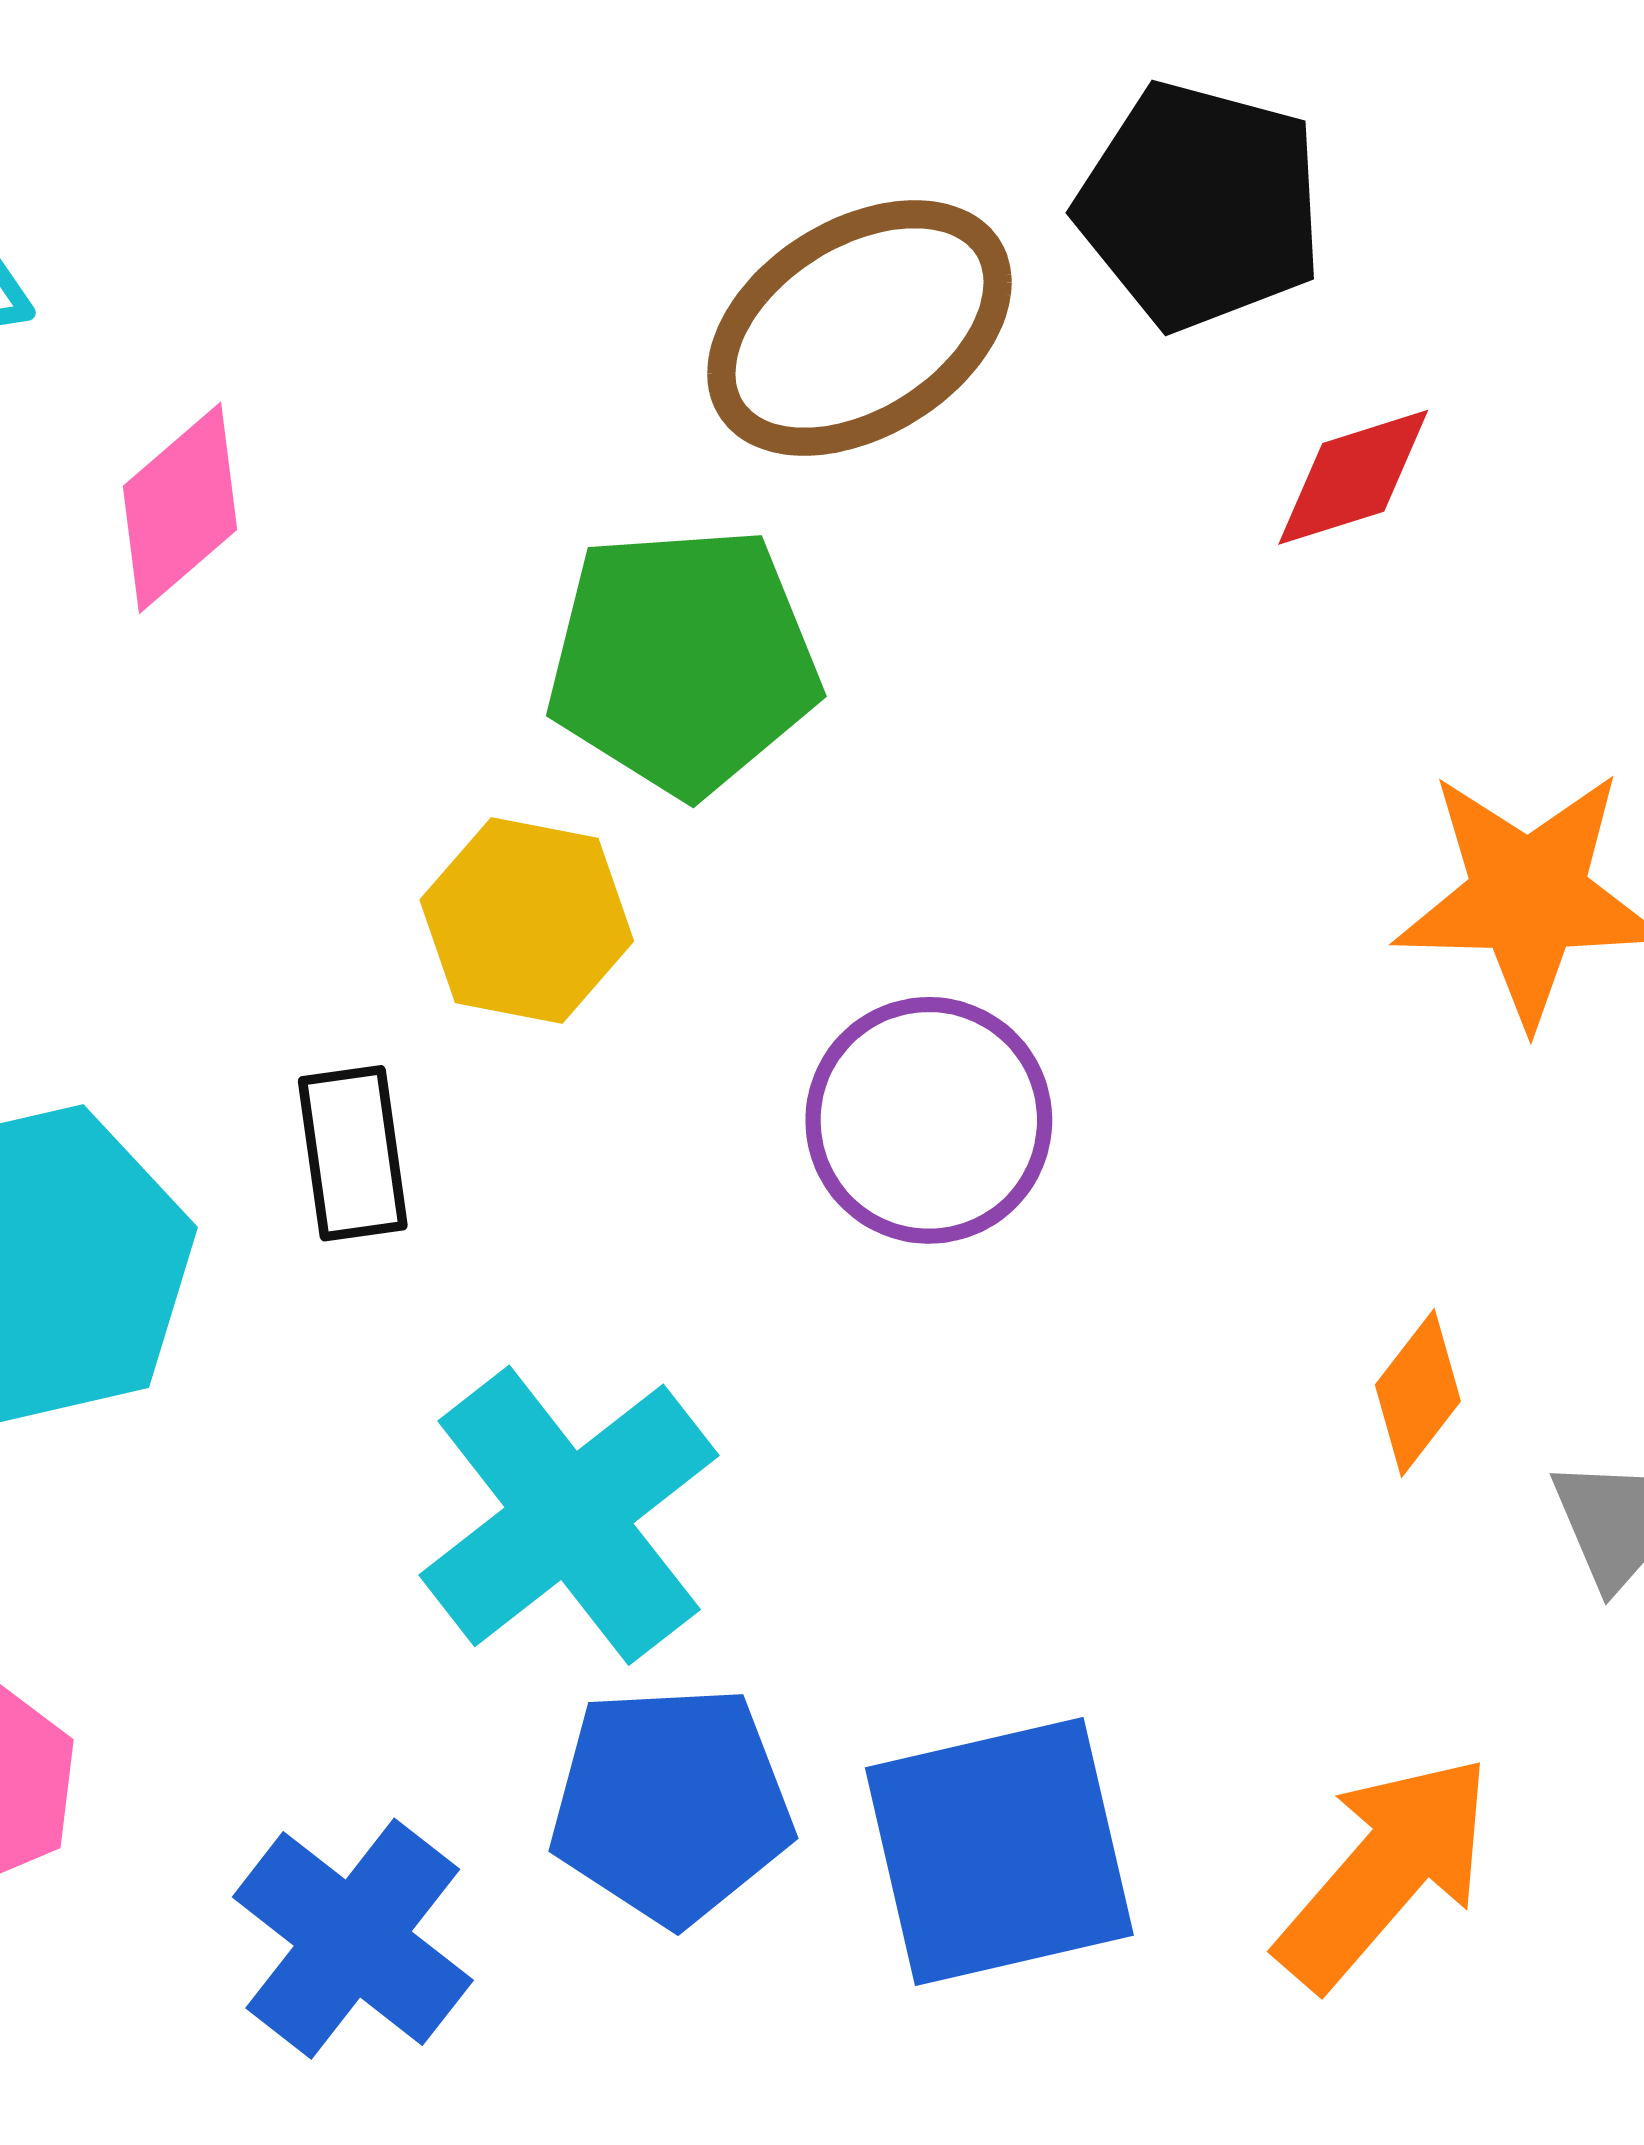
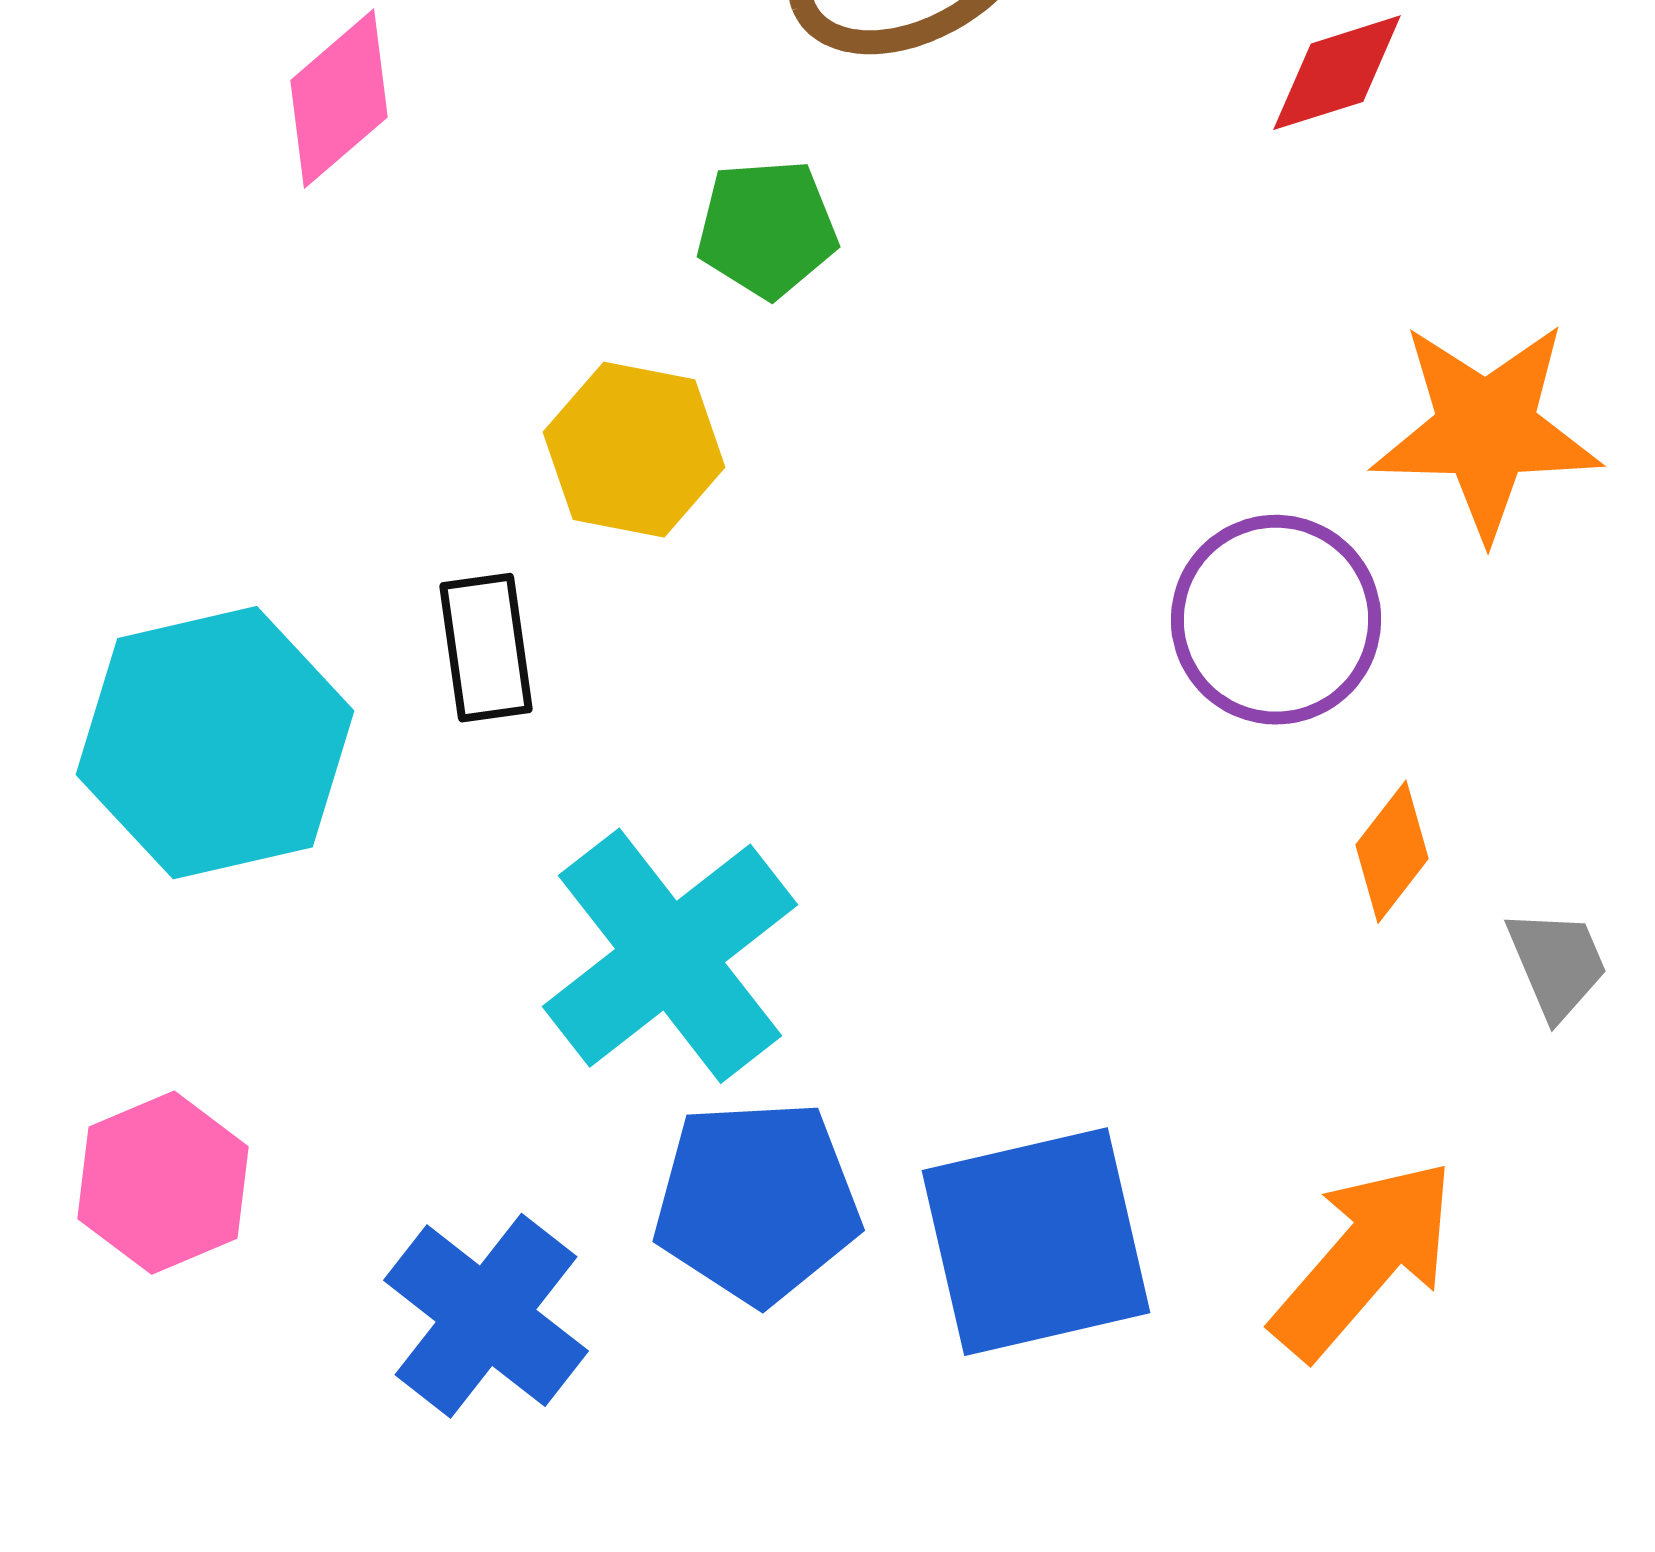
green pentagon: (683, 661) -> (767, 229), size x0.6
purple circle: (929, 1120) -> (1276, 620), moved

